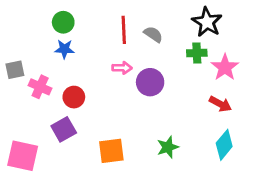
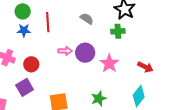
red line: (124, 30) -> (48, 22), moved
pink star: (225, 67) -> (109, 63), moved
pink arrow: (122, 68) -> (65, 51), moved
red arrow: (220, 104) -> (145, 67), moved

